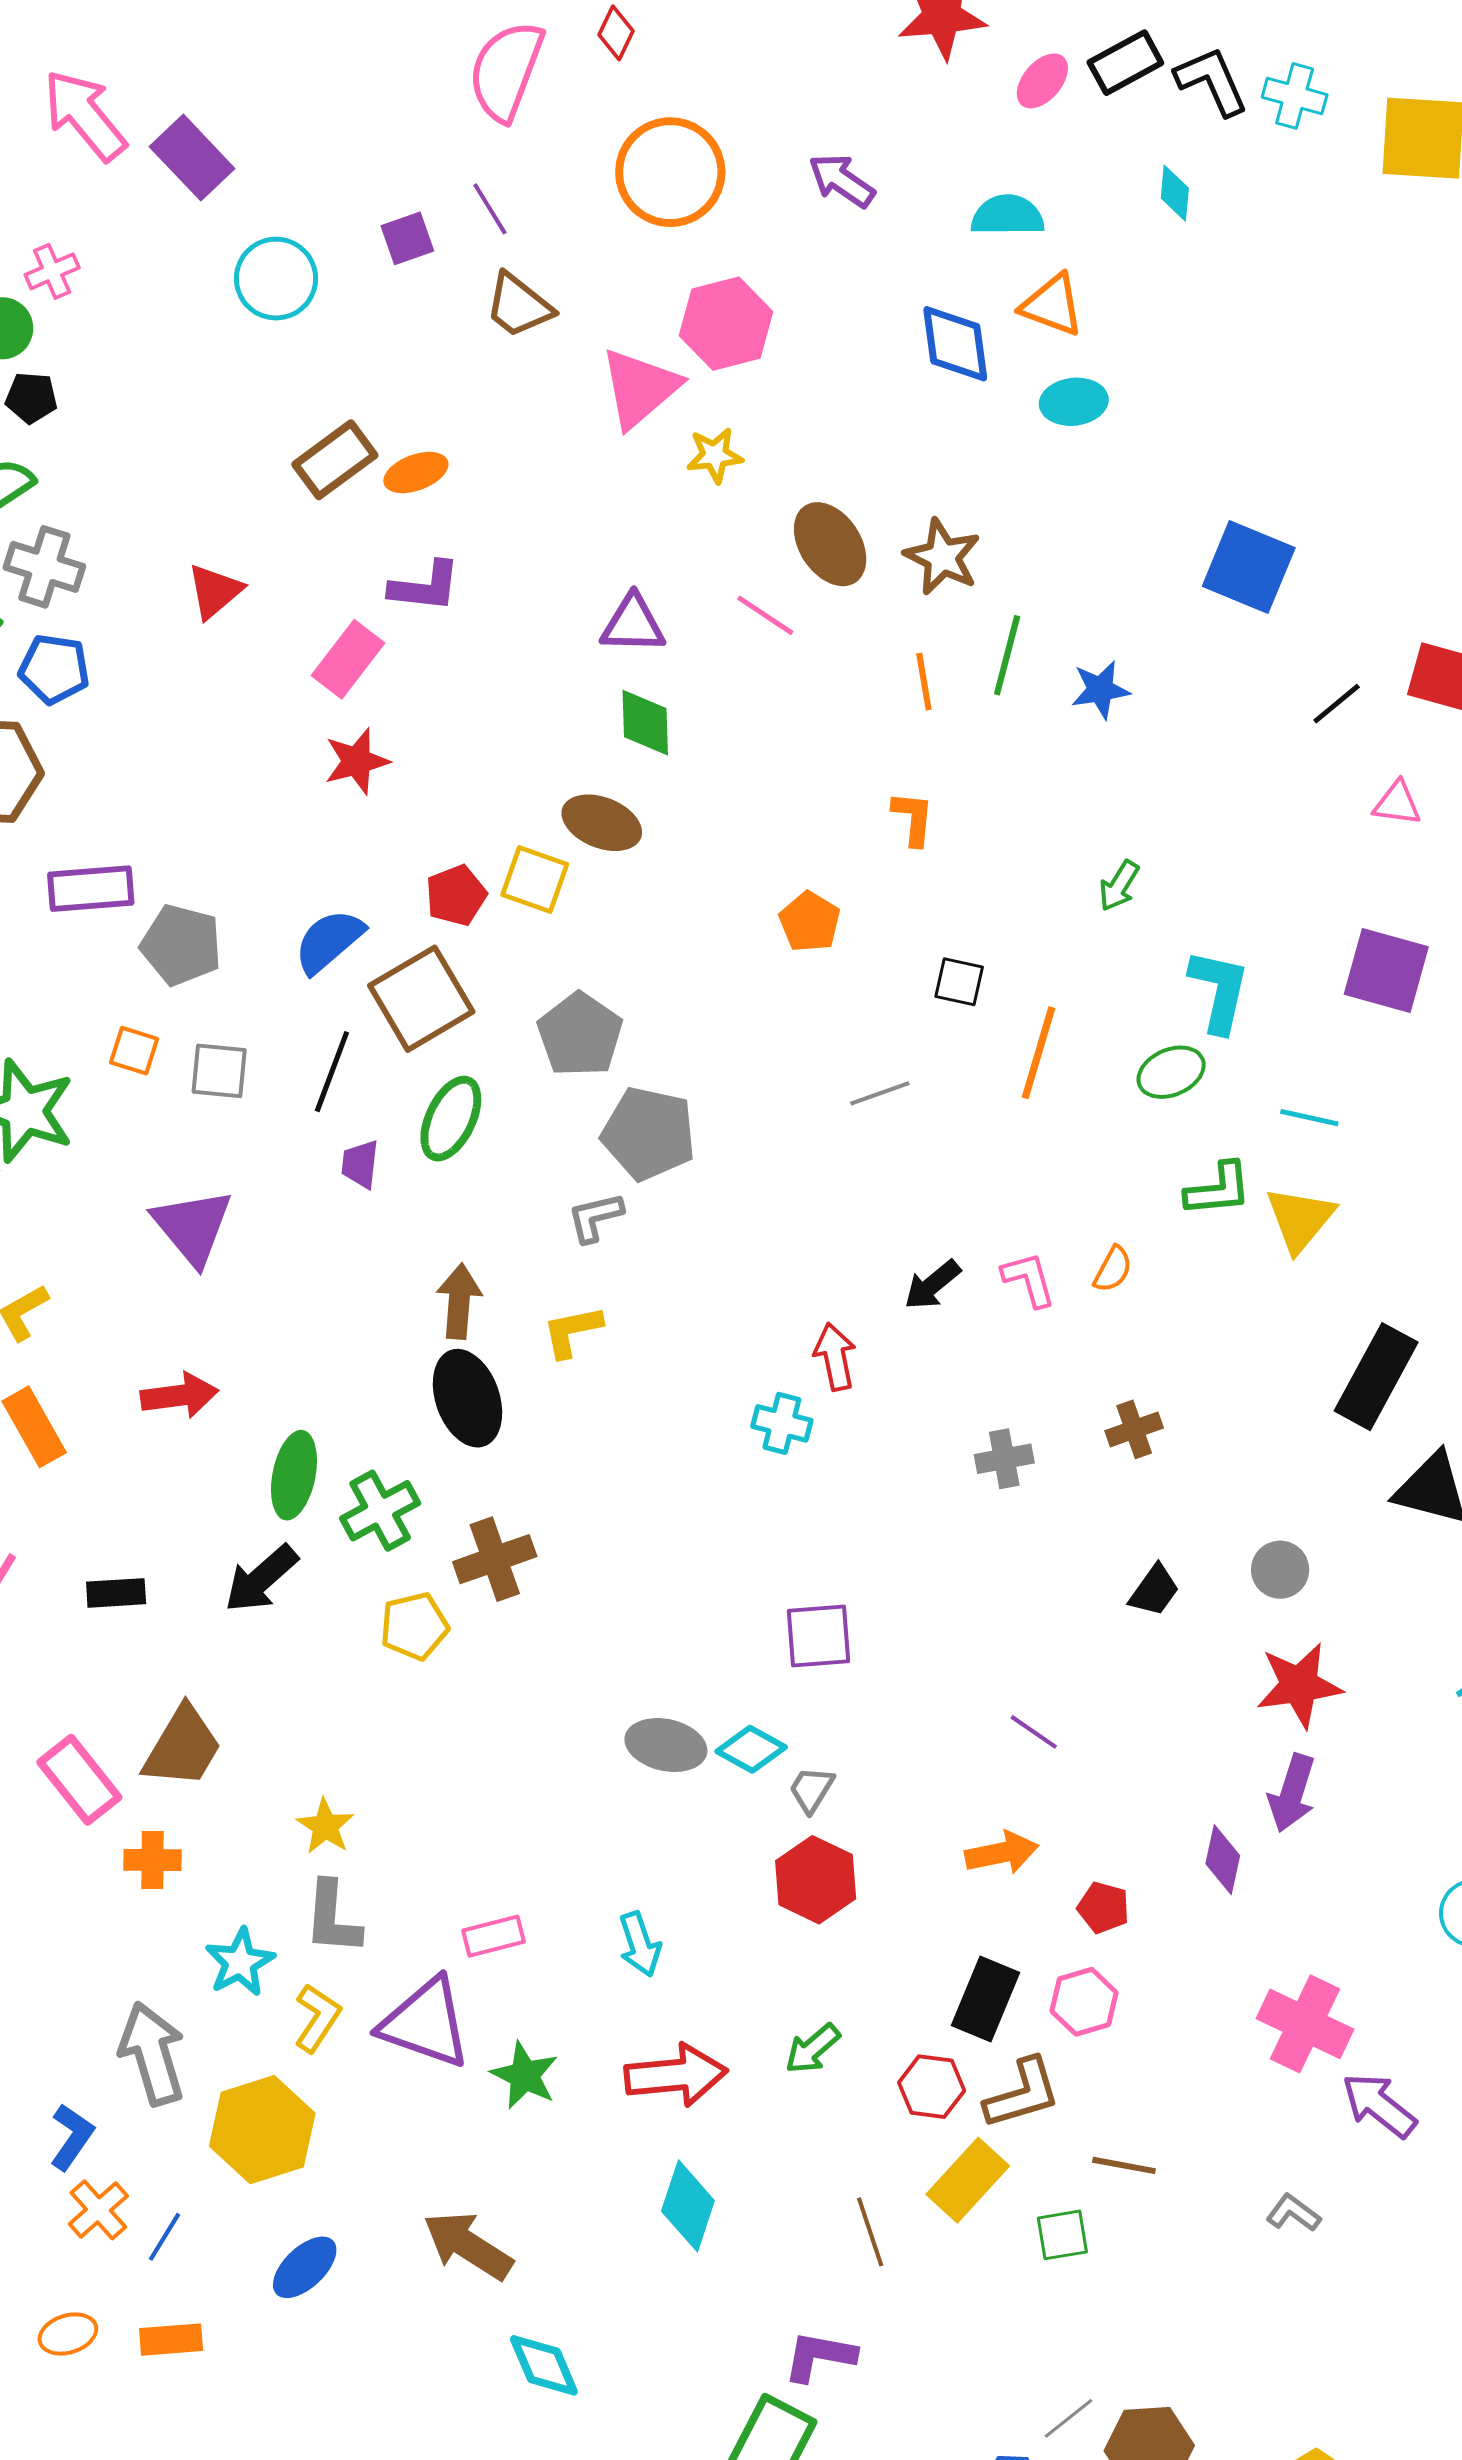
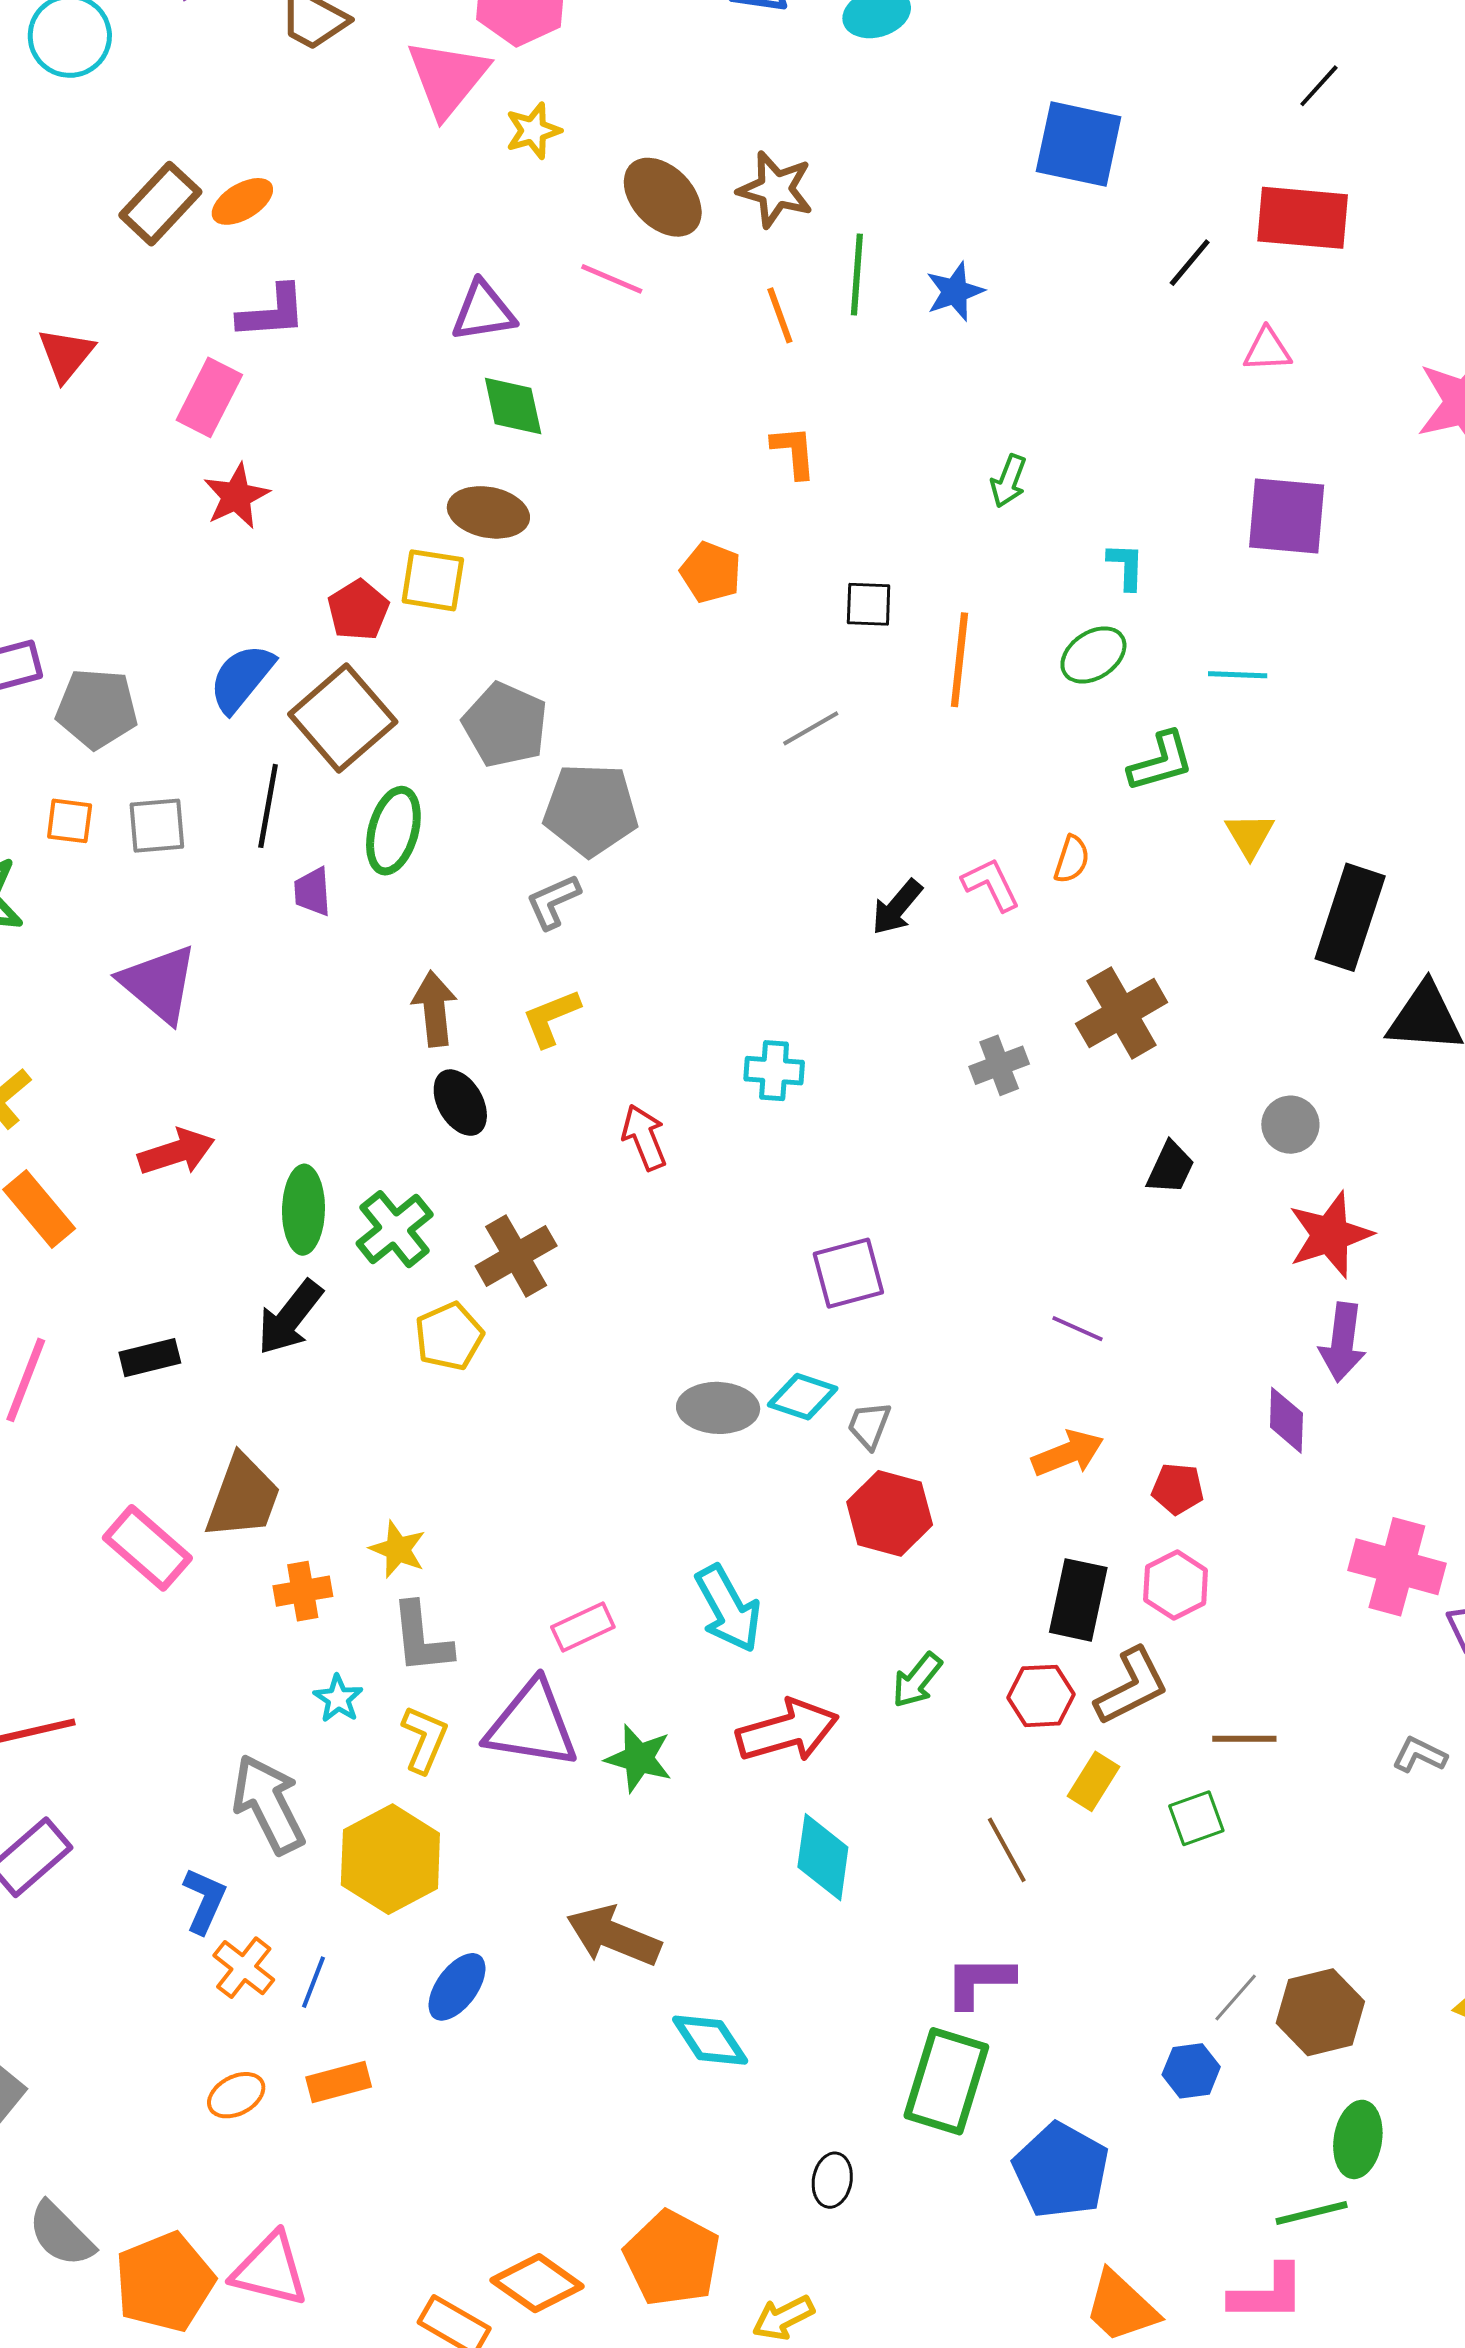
cyan L-shape: (1219, 991) -> (1126, 566), size x0.6
yellow triangle: (1300, 1219) -> (1250, 835), moved, size x0.7
red arrow: (835, 1357) -> (644, 1137), moved
black ellipse: (468, 1398) -> (460, 1103), size x0.7
brown cross: (1134, 1429) -> (1122, 1013), size x1.6
orange cross: (153, 1860) -> (303, 1591), moved
cyan arrow: (640, 1944) -> (728, 1609), size x1.4
cyan star: (240, 1962) -> (338, 1699), size x0.7
yellow rectangle: (968, 2180) -> (1093, 1781), size x0.7

